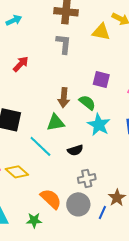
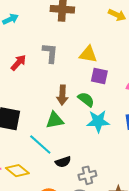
yellow triangle: (101, 32) -> (88, 54), moved
gray L-shape: (64, 44) -> (50, 53), moved
cyan star: (99, 125) -> (98, 121), turned -30
black semicircle: (75, 150) -> (63, 162), moved

